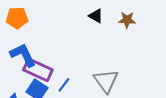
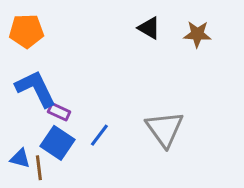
purple rectangle: (38, 70) -> (59, 112), size x0.5

